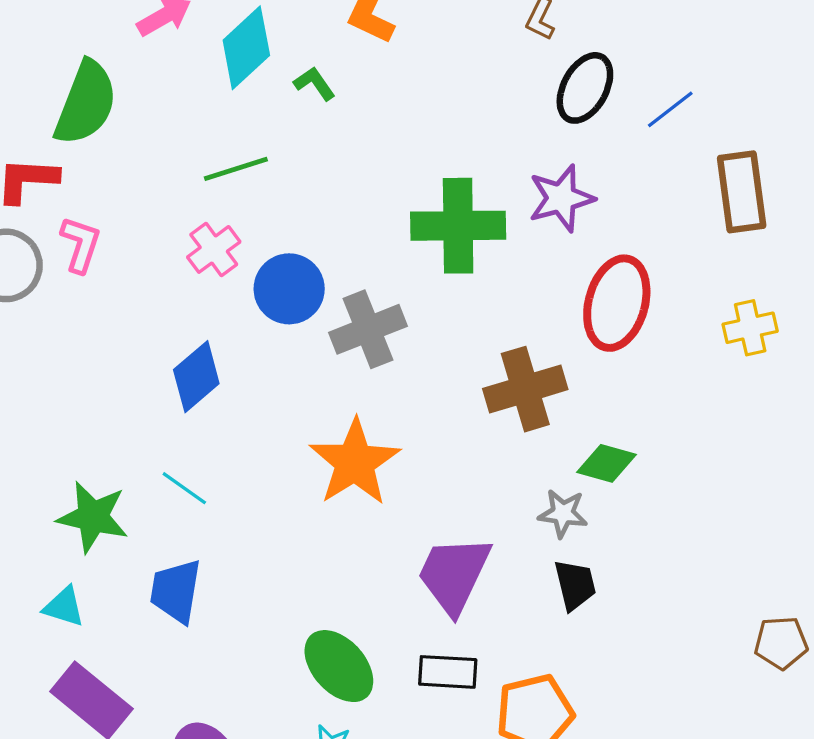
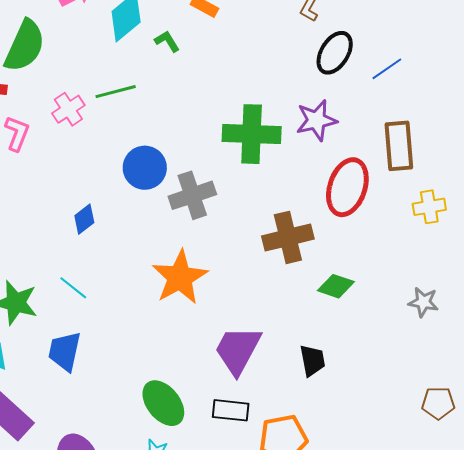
brown rectangle: (742, 192) -> (399, 146), moved
pink cross: (214, 249) -> (68, 109), moved
blue diamond: (196, 377) -> (84, 219), size x0.7
gray star: (563, 513) -> (423, 302), moved

